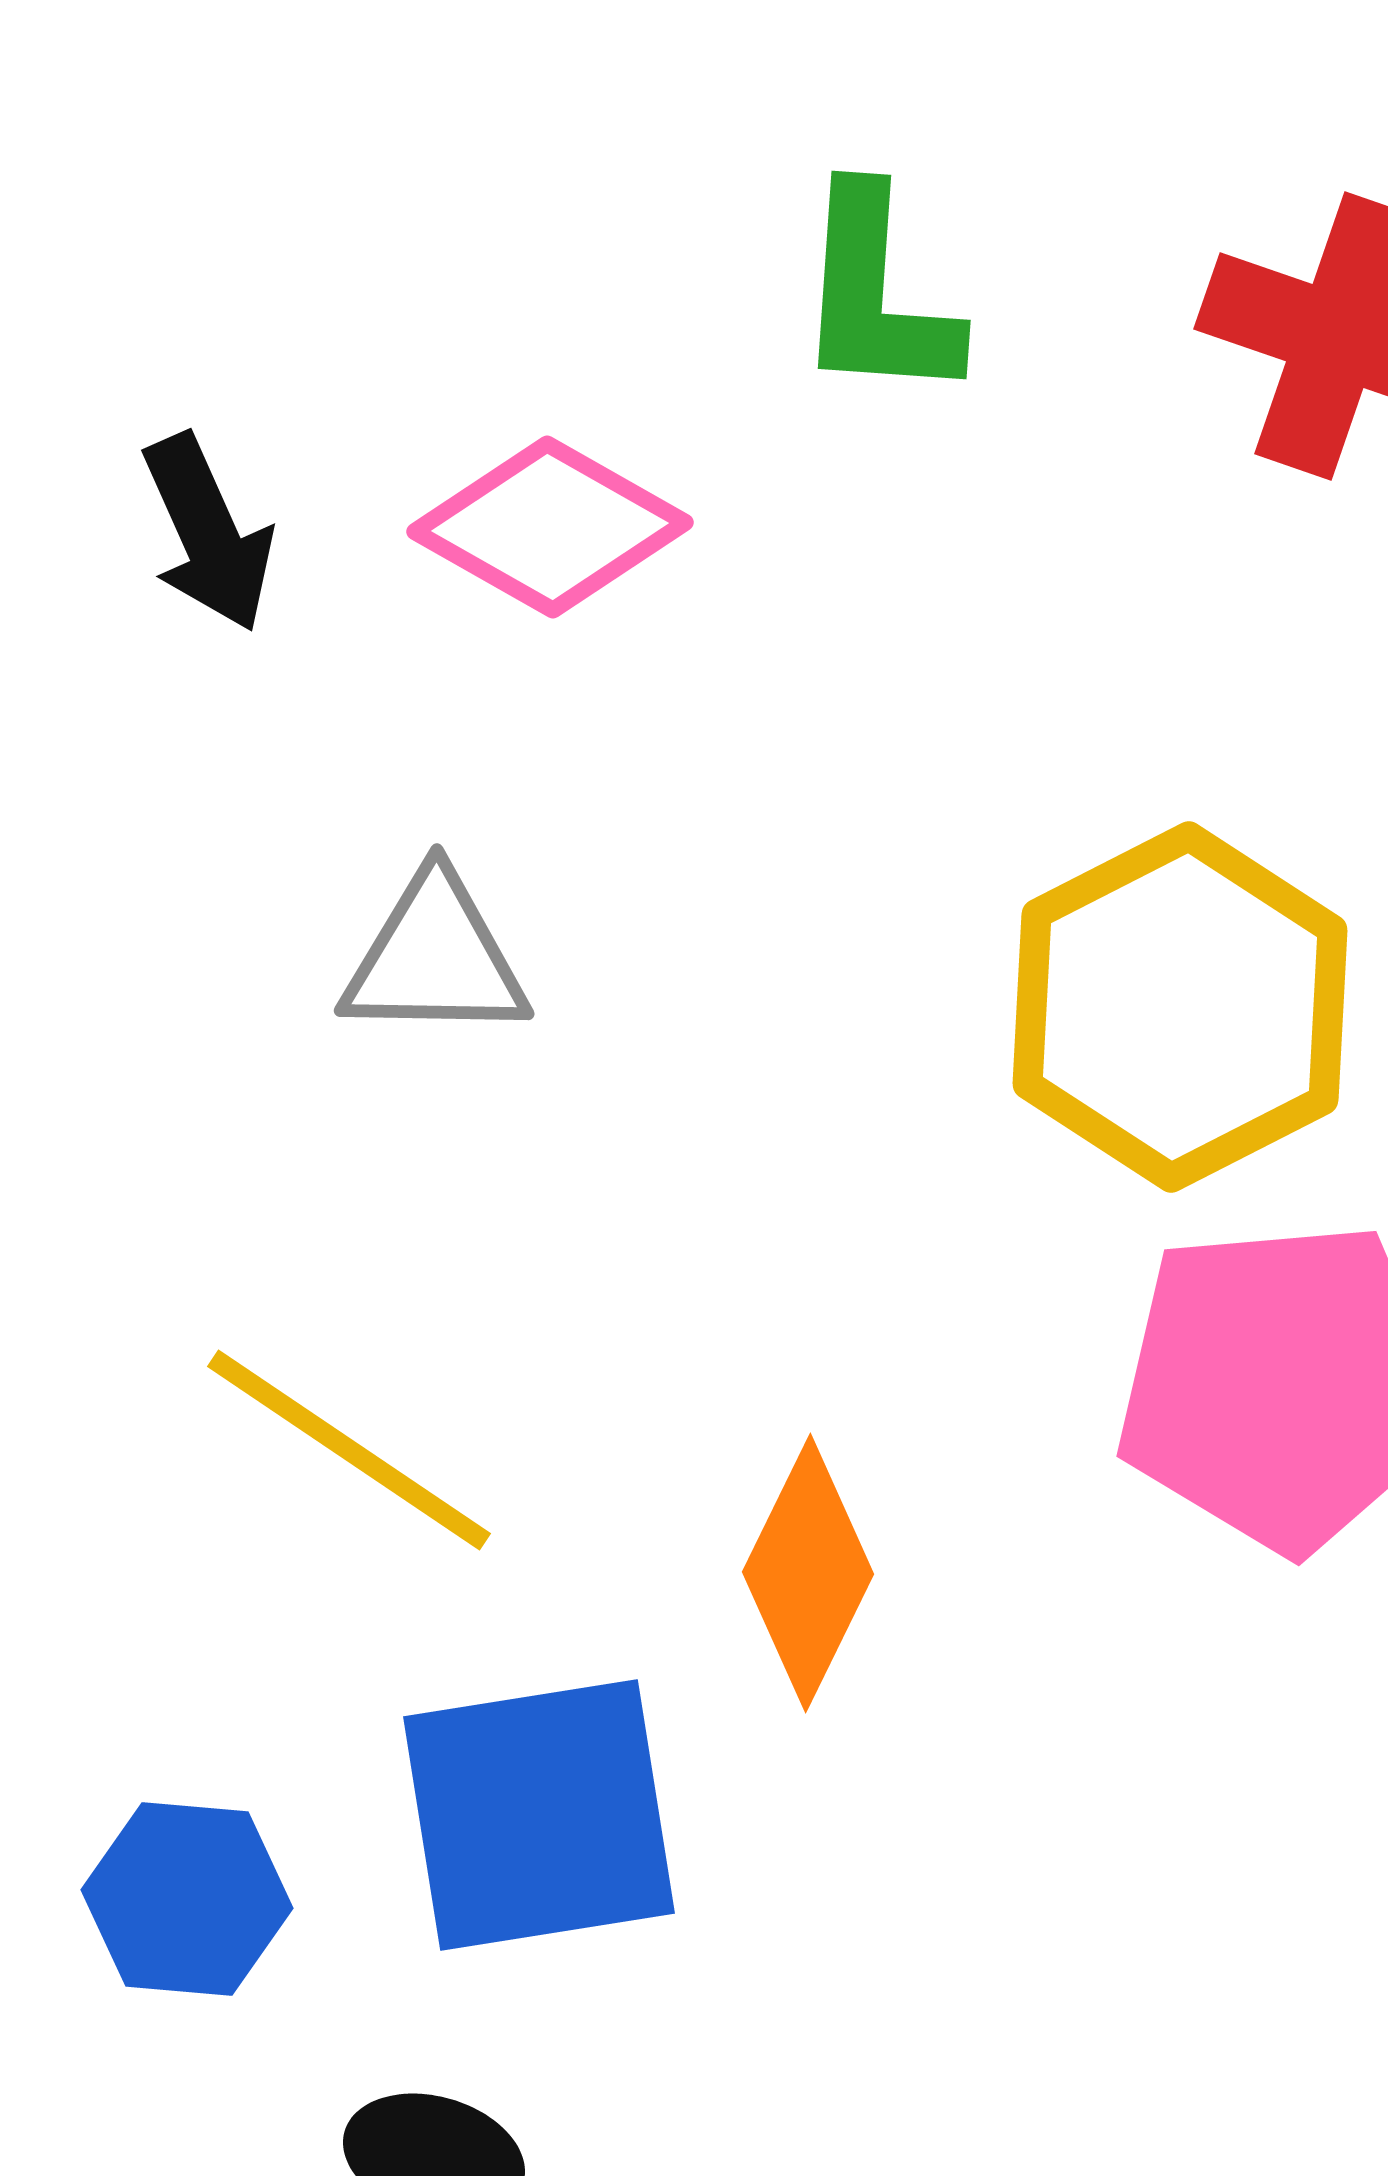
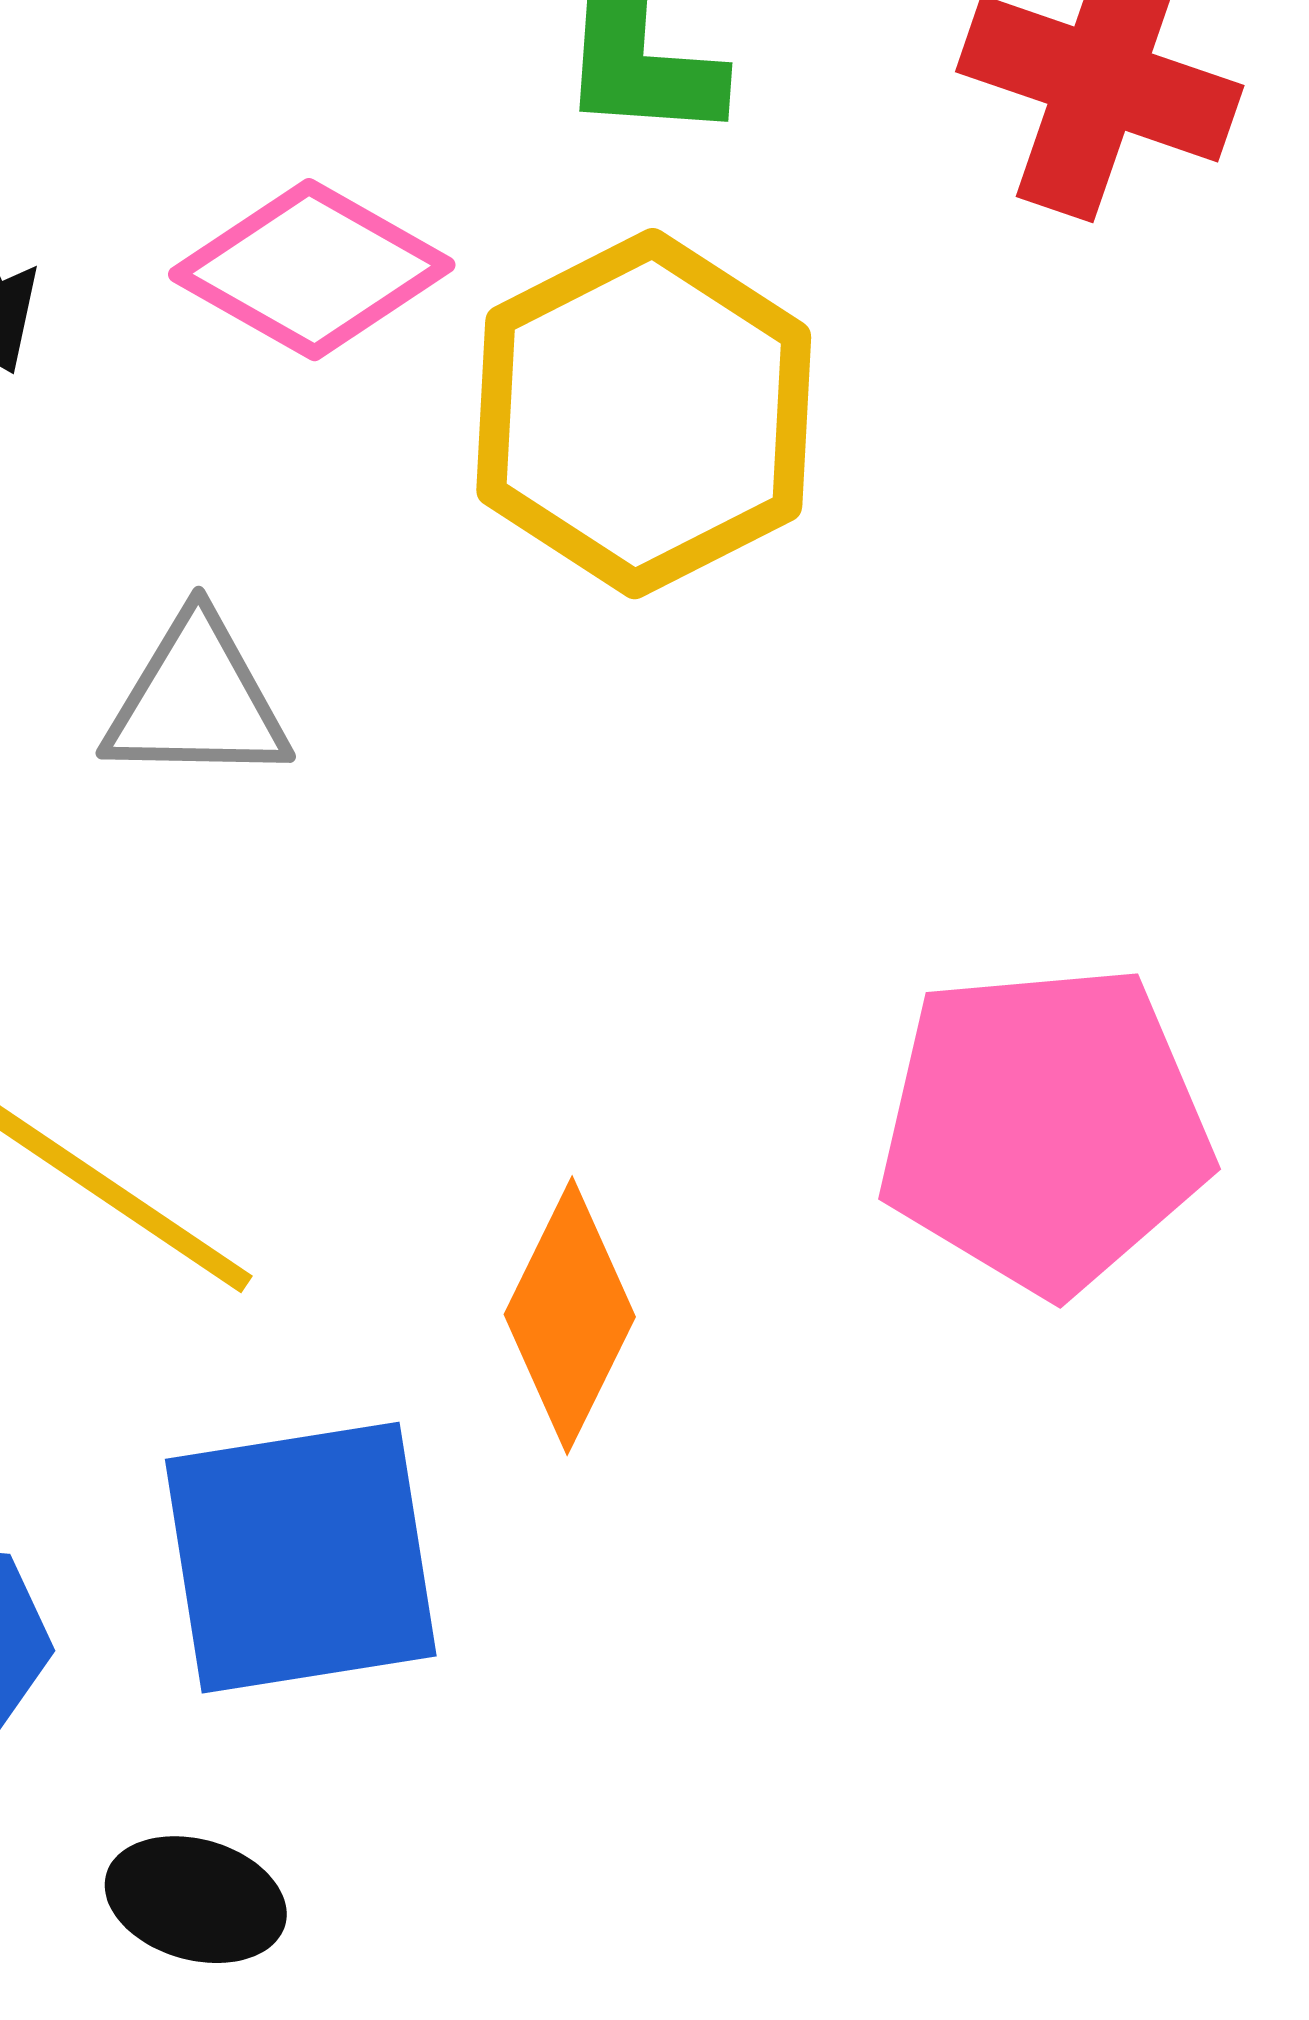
yellow hexagon: (1180, 1007) -> (644, 414), moved

